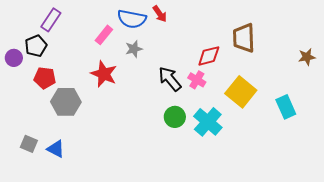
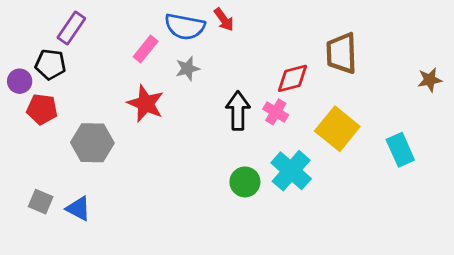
black pentagon: (36, 46) -> (50, 64), turned 30
red pentagon: (45, 78) -> (42, 109), moved
black arrow: (170, 79) -> (238, 111), turned 40
green circle: (175, 117) -> (245, 182), moved

